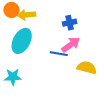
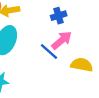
blue line: (59, 54) -> (49, 52), turned 36

